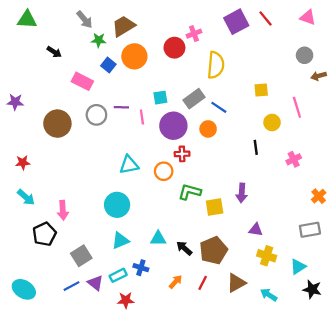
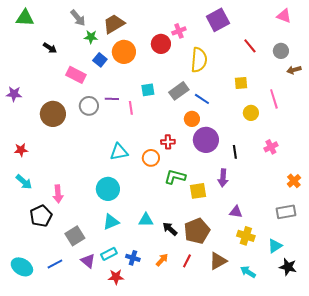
red line: (266, 18) -> (250, 46), moved
purple circle: (173, 126) -> (206, 140), moved
black line: (256, 147) -> (235, 152), moved
blue cross: (141, 268) -> (133, 258), moved
blue line: (72, 286) -> (55, 264), moved

